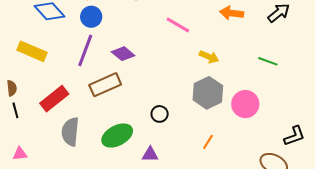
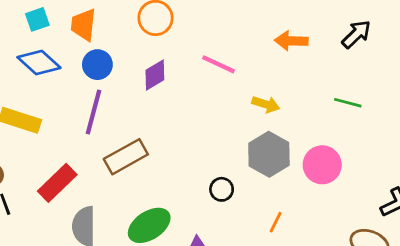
purple diamond: (123, 54) -> (155, 75), moved, turned -65
black circle: (160, 114) -> (222, 189), moved

